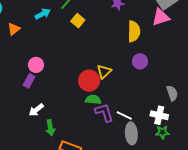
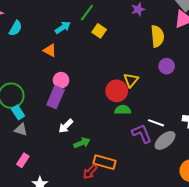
orange triangle: (14, 29) -> (50, 50), moved, turned -48
purple rectangle: (29, 81) -> (56, 97), size x1.5
purple L-shape: (104, 113) -> (142, 134), moved
green arrow: (50, 128) -> (82, 143), turned -98
gray ellipse: (131, 133) -> (165, 140), turned 60

